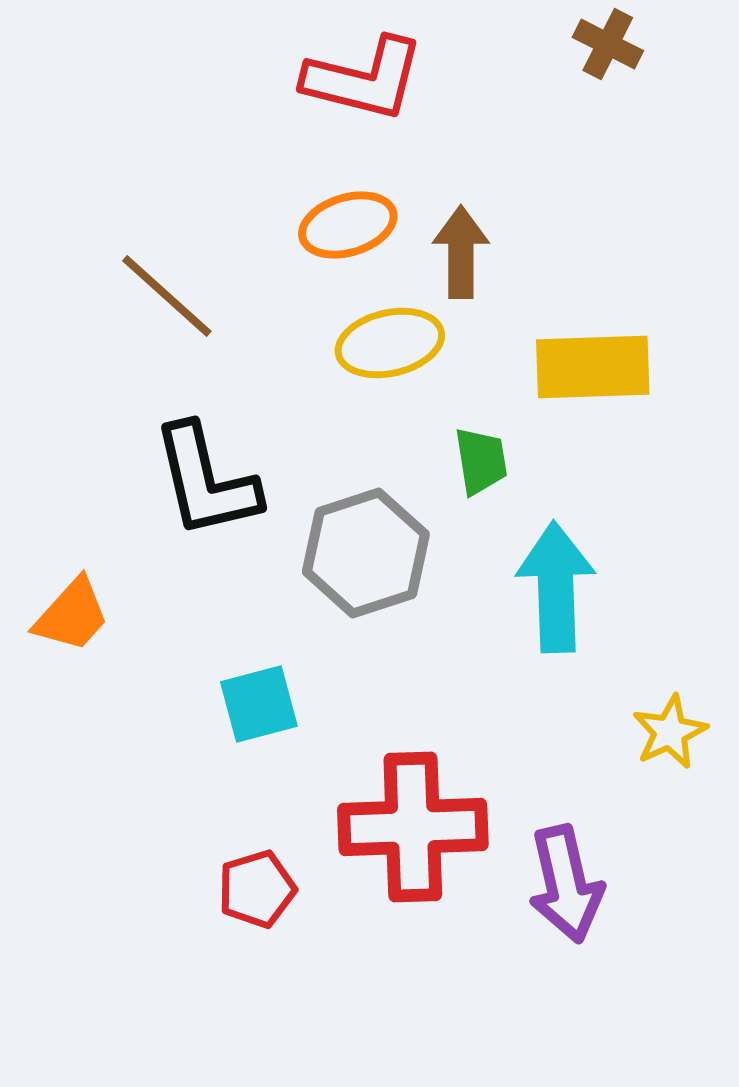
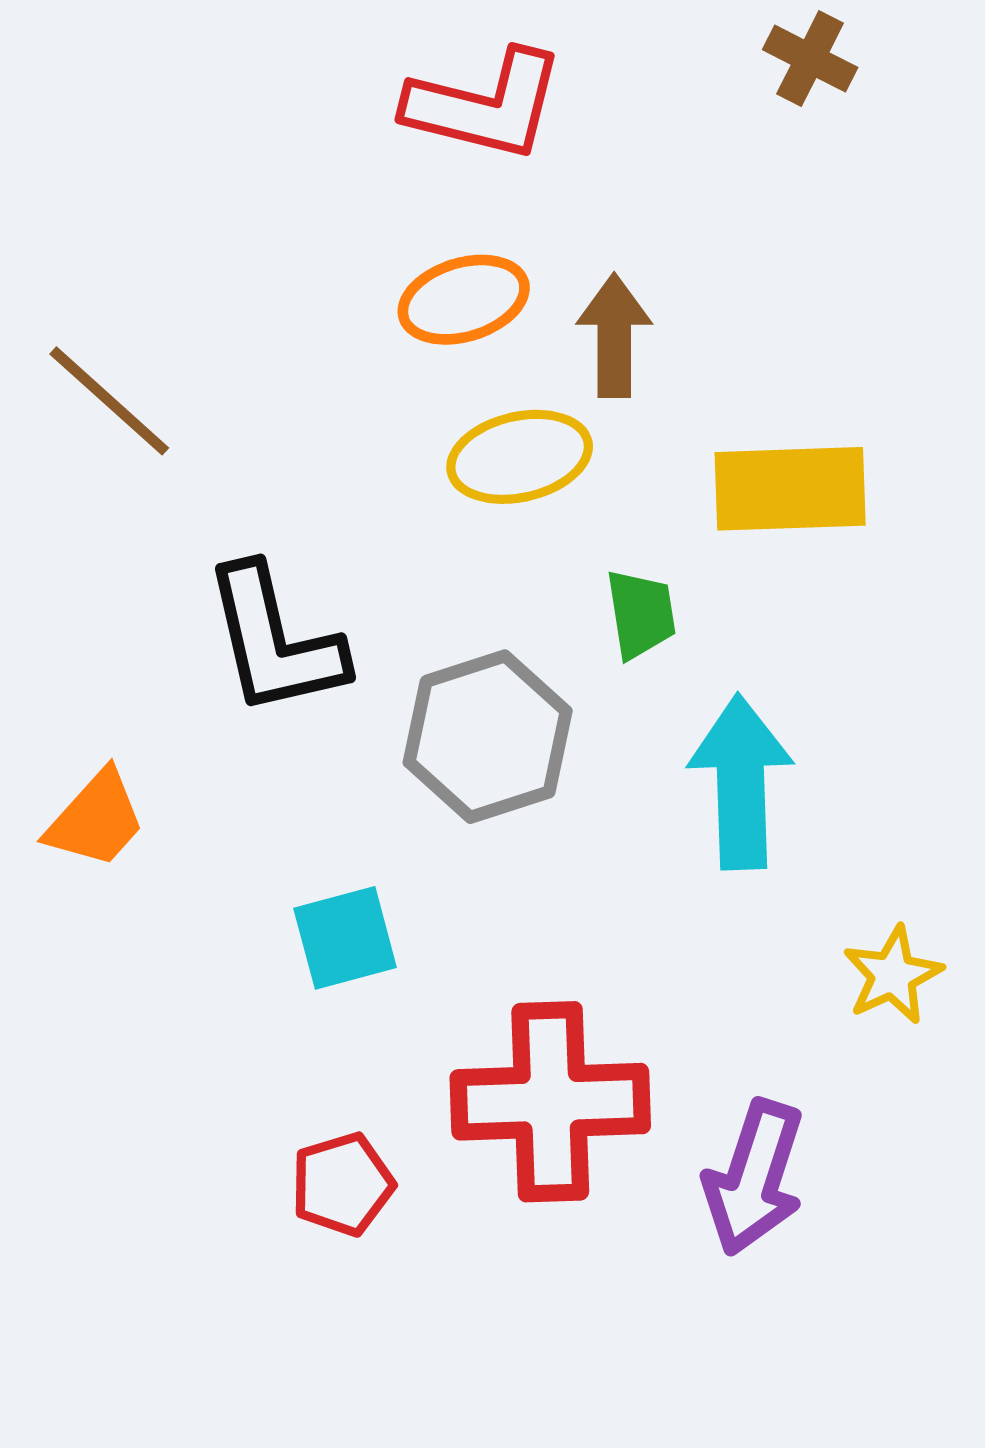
brown line: (167, 296) -> (109, 401), moved
purple arrow: (566, 884) -> (754, 1178), turned 31

